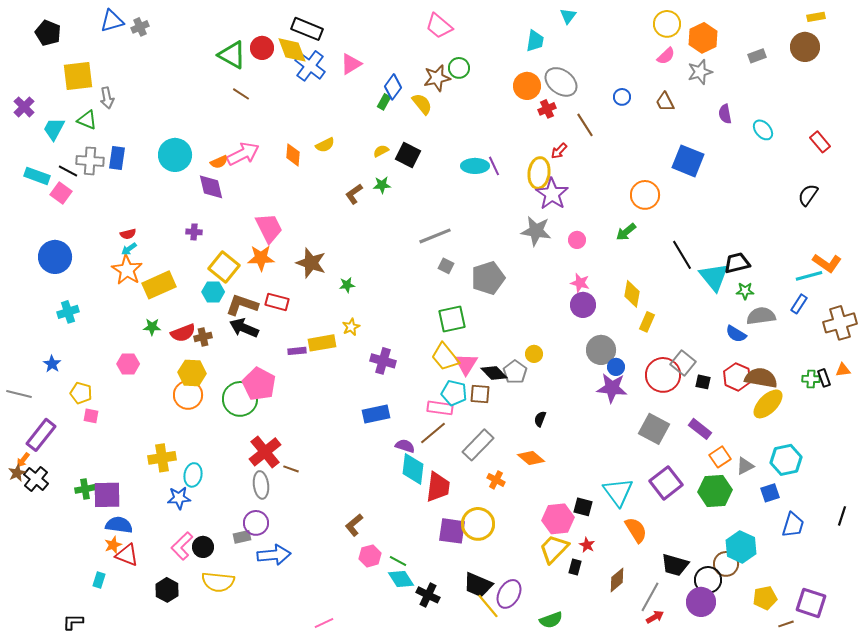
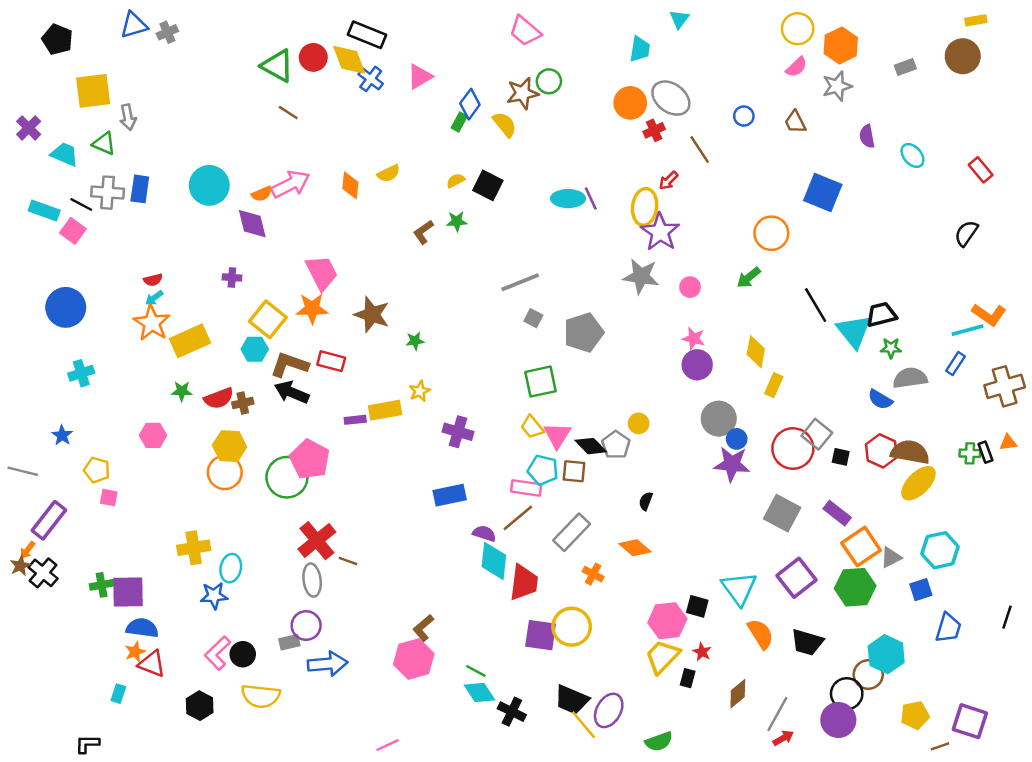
blue cross: (310, 66) -> (371, 79), size x0.7
cyan trapezoid: (54, 129) -> (65, 154), turned 85
yellow trapezoid: (445, 357) -> (532, 427), size x0.7
orange square: (720, 457) -> (861, 547), size x1.5
pink hexagon: (370, 556) -> (414, 659), moved, size x1.5
black trapezoid: (675, 565) -> (807, 642), moved

